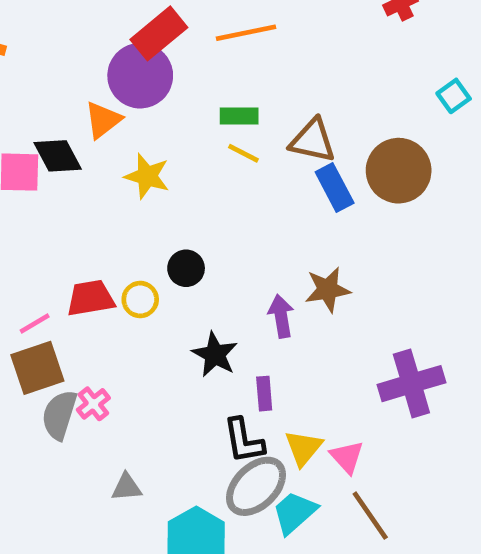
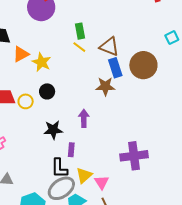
green rectangle: (239, 116) -> (80, 31), turned 70
orange triangle: (103, 120) -> (21, 54), moved
yellow star: (147, 176) -> (41, 62), moved
brown star: (328, 290) -> (105, 86), moved
black star: (215, 354) -> (53, 130), turned 30

